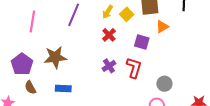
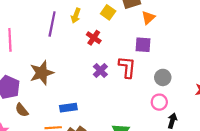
yellow arrow: (108, 12) -> (76, 16), moved
purple square: (142, 42) -> (143, 45), moved
blue rectangle: (63, 89) -> (68, 108), moved

